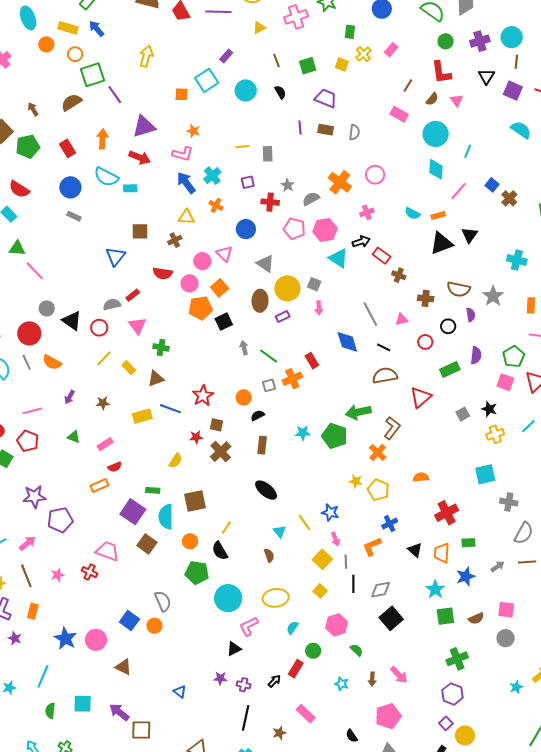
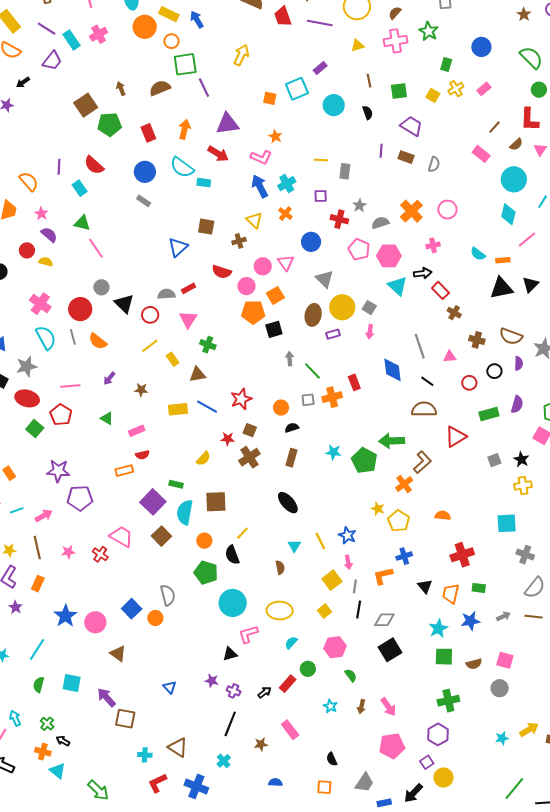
orange circle: (46, 44) -> (145, 27), size x1.5
yellow triangle: (186, 217) -> (254, 220), turned 30
pink pentagon: (388, 716) -> (392, 746), moved

